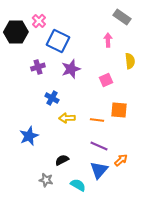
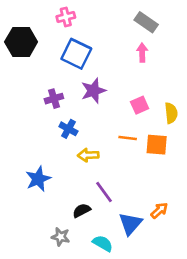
gray rectangle: (122, 17) -> (146, 22), moved
pink cross: (39, 21) -> (66, 17), moved, turned 32
yellow semicircle: (130, 61) -> (171, 113), moved
purple cross: (38, 67) -> (54, 99), moved
orange line: (97, 120) -> (128, 138), moved
purple line: (99, 146) -> (104, 192), moved, turned 30

